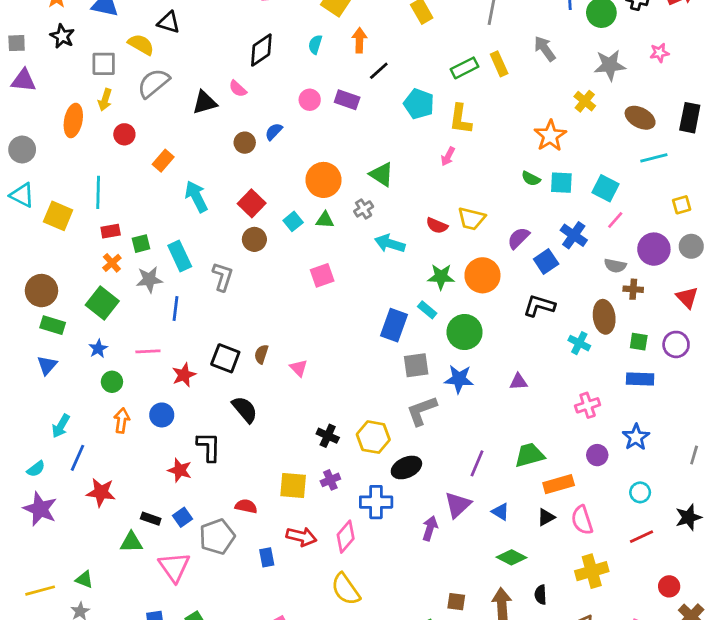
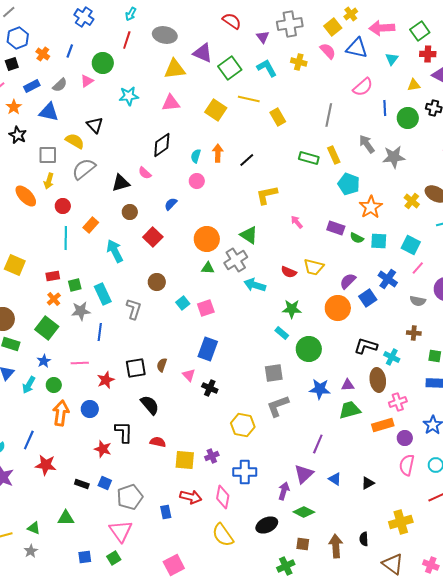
black triangle: (169, 22) -> (95, 125), turned 30
orange arrow: (359, 40) -> (218, 153), moved
cyan semicircle: (315, 44) -> (196, 156), moved
gray star: (610, 65) -> (394, 157), moved
green rectangle: (465, 68) -> (309, 158), turned 42
purple rectangle: (347, 100) -> (336, 228), moved
yellow cross: (585, 101) -> (412, 201), moved
cyan pentagon: (419, 104) -> (349, 184), moved
yellow L-shape: (460, 119) -> (267, 195), moved, turned 70
orange ellipse: (73, 120) -> (26, 196), turned -55
brown circle: (245, 143) -> (130, 212), moved
pink arrow: (448, 156) -> (297, 222), turned 112
cyan line: (98, 192) -> (66, 238), moved
red square: (252, 203) -> (153, 237), moved
gray cross: (364, 209) -> (236, 260), size x1.6
cyan square: (293, 221) -> (183, 303), moved
orange circle: (482, 275) -> (338, 308), moved
brown cross: (633, 289) -> (414, 333), moved
black L-shape: (539, 306) -> (366, 346), moved
brown ellipse: (604, 317) -> (378, 380), moved
blue rectangle: (394, 325) -> (208, 349), moved
black square: (225, 358) -> (136, 368), turned -30
blue star: (459, 379) -> (320, 389), moved
orange arrow: (122, 420) -> (61, 413), size x1.4
cyan arrow: (61, 426) -> (29, 385), moved
black cross: (328, 436) -> (210, 388), moved
green trapezoid: (529, 455) -> (350, 410), moved
black ellipse: (406, 467) -> (267, 525), moved
orange rectangle: (559, 484) -> (383, 425), moved
red semicircle: (246, 506) -> (158, 442), moved
blue square: (182, 517) -> (105, 483), turned -32
pink semicircle: (582, 520) -> (407, 465), moved, turned 30
pink diamond: (346, 537) -> (223, 497), turned -30
green triangle: (131, 542) -> (66, 518), moved
green diamond: (512, 557) -> (304, 512), moved
pink triangle: (174, 567) -> (121, 531), moved

